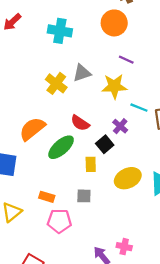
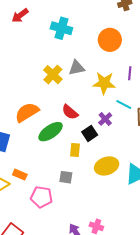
orange circle: (114, 23) -> (110, 40), moved
purple line: (126, 60) -> (130, 73), moved, turned 64
orange rectangle: (47, 197) -> (20, 175), moved

